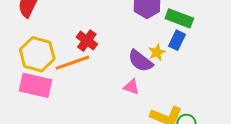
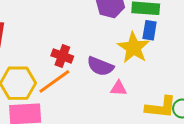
yellow star: (157, 52) -> (134, 48), size x1.8
purple semicircle: (140, 61) -> (100, 66), moved

